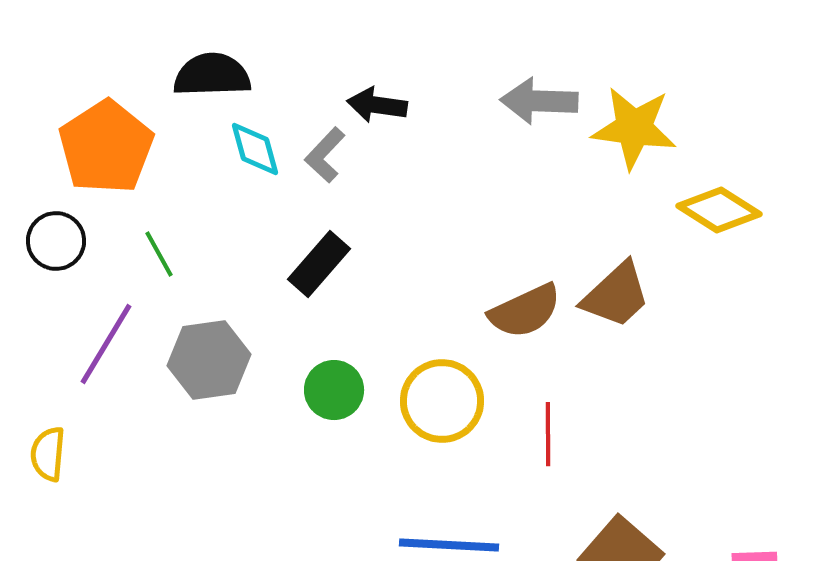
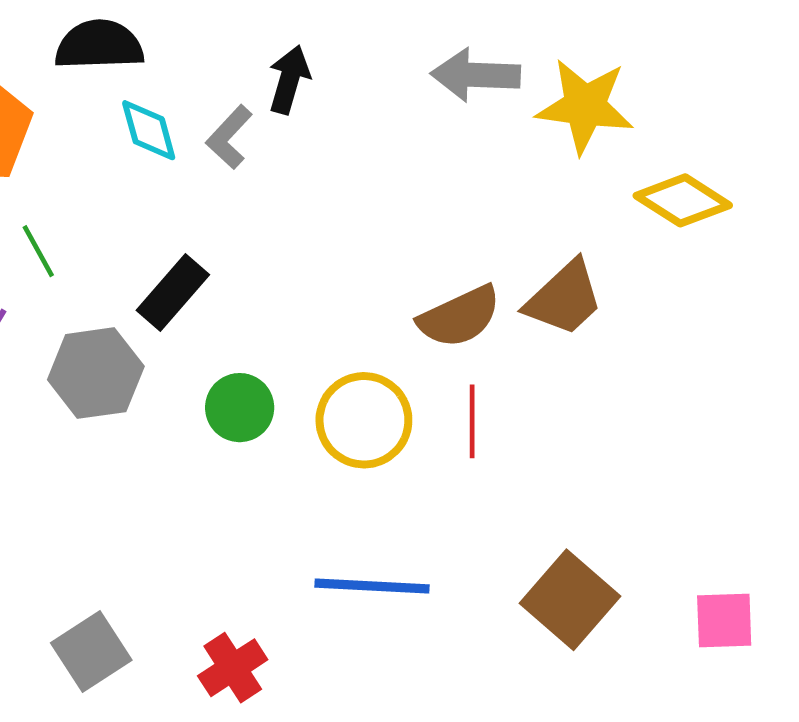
black arrow: (377, 105) -> (289, 80), turned 98
black rectangle: (319, 264) -> (173, 293), moved
red line: (548, 434) -> (472, 421), moved

